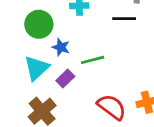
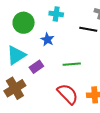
blue star: (61, 47) -> (47, 39), moved
green line: (93, 60) -> (72, 64), moved

